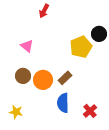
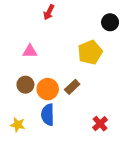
black circle: (99, 34) -> (110, 22), moved
pink triangle: (27, 46) -> (30, 51), turned -40
blue semicircle: (63, 103) -> (48, 115), moved

